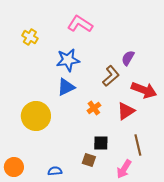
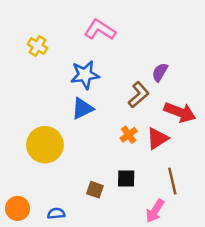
orange cross: (94, 108) -> (129, 135), moved
brown square: (89, 160) -> (95, 190), moved
blue semicircle: (55, 171) -> (56, 213), moved

